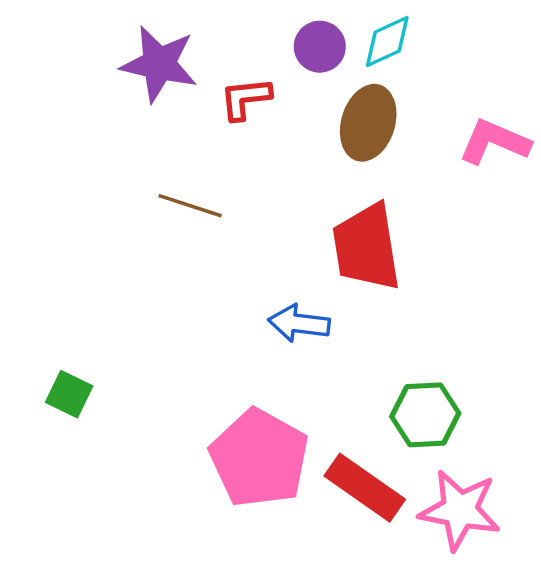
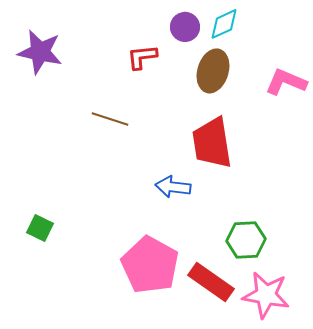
purple star: (159, 64) -> (40, 52), moved

